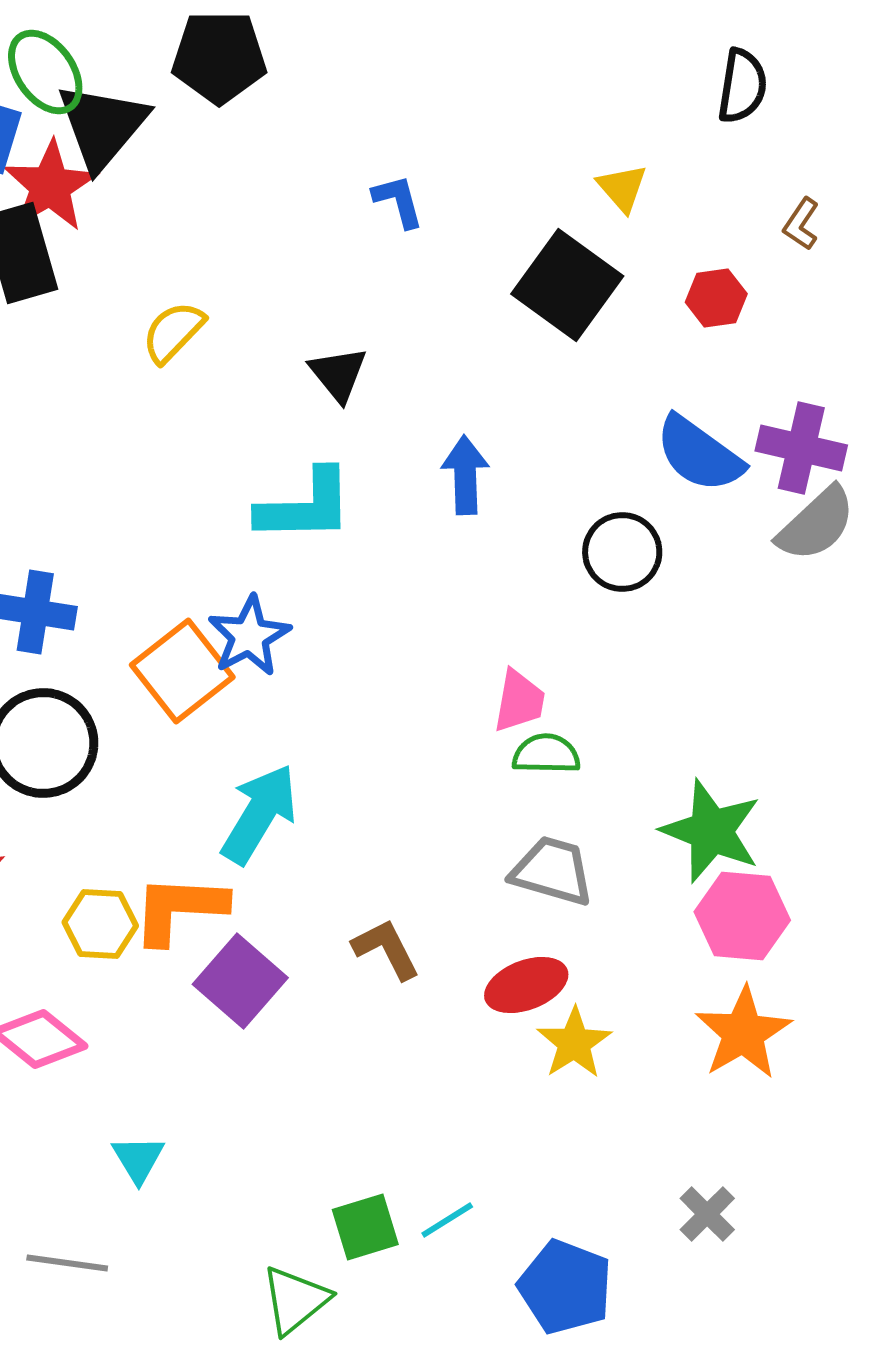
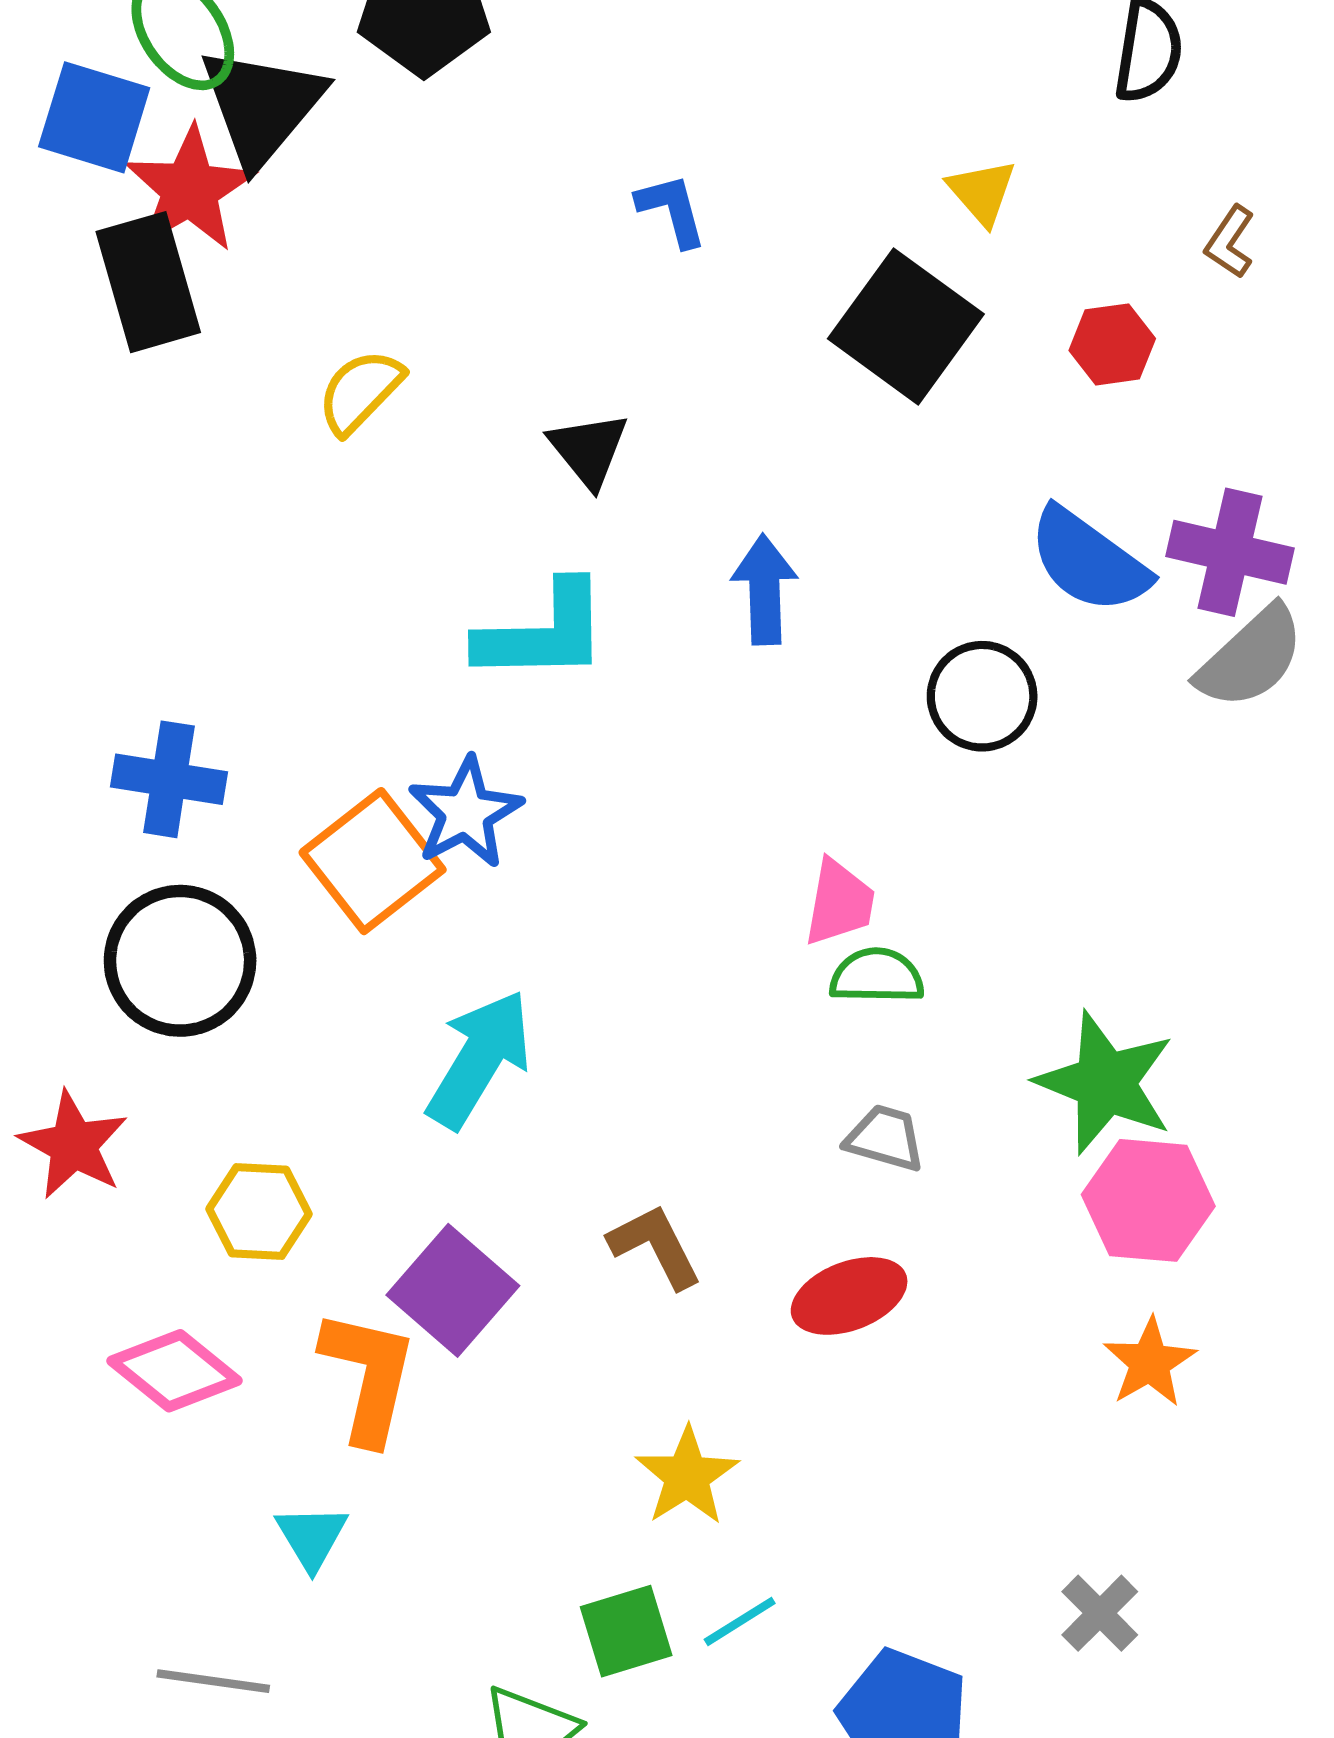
gray trapezoid: (552, 871) -> (885, 1138), size x0.7
orange L-shape: (179, 909) -> (368, 1376), moved, turned 100
orange star: (743, 1033) -> (1150, 1362), size x0.7
yellow star: (574, 1043) -> (687, 1476), moved

